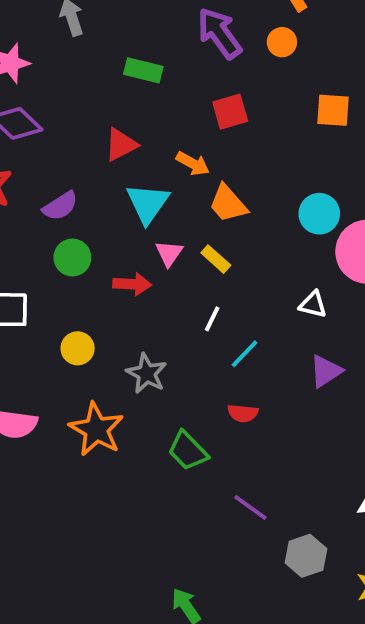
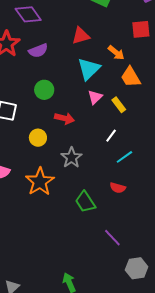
purple semicircle: (60, 206) -> (38, 51), moved
red arrow: (132, 284) -> (64, 118), moved

